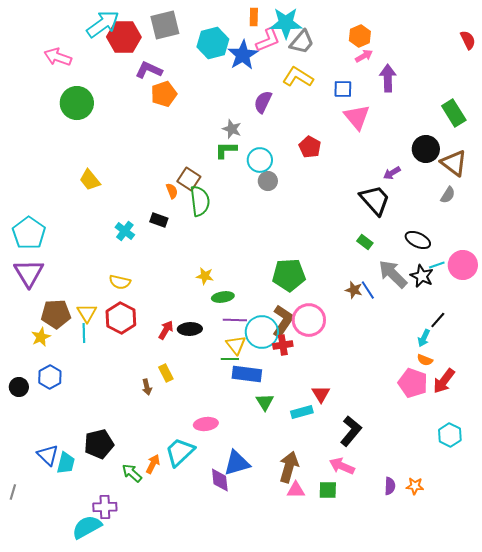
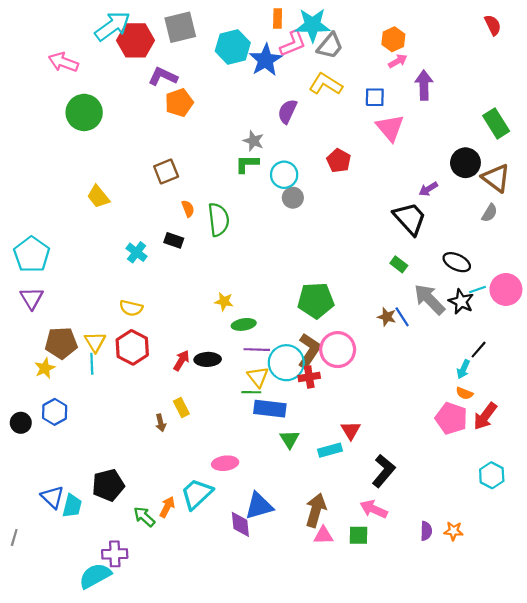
red semicircle: (468, 40) -> (493, 25), moved
brown square: (189, 179) -> (166, 171), moved, turned 35
purple triangle: (29, 273) -> (32, 298), size x0.7

